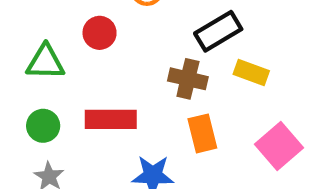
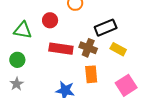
red rectangle: (111, 119) -> (61, 49), moved

